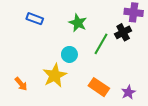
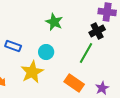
blue rectangle: (35, 19) -> (13, 46), moved
green line: (101, 44) -> (86, 53), moved

